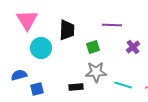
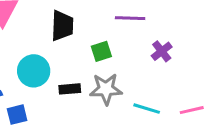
cyan circle: (41, 48) -> (34, 71), moved
black rectangle: (76, 87) -> (70, 89), moved

